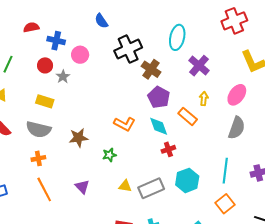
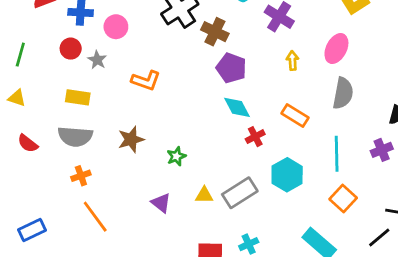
orange rectangle: (188, 116) -> (295, 115), moved
orange L-shape: (125, 124) -> (146, 80), moved
purple triangle: (82, 187) -> (161, 203), moved

